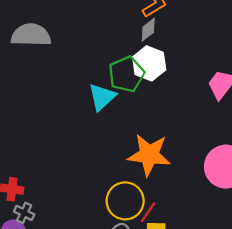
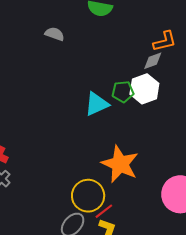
gray semicircle: (31, 35) -> (55, 34), size x0.6
green pentagon: (126, 74) -> (123, 92), size x0.7

